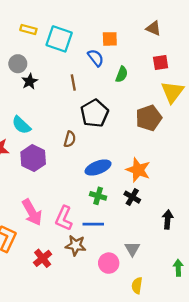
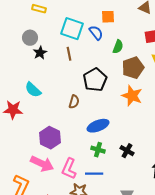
cyan square: (59, 39) -> (72, 29), moved
brown line: (73, 83) -> (69, 54), moved
brown pentagon: (149, 118) -> (133, 68), moved
purple hexagon: (33, 158) -> (50, 138), moved
orange star: (138, 170) -> (132, 96), moved
pink arrow: (32, 212) -> (42, 164), turned -35

